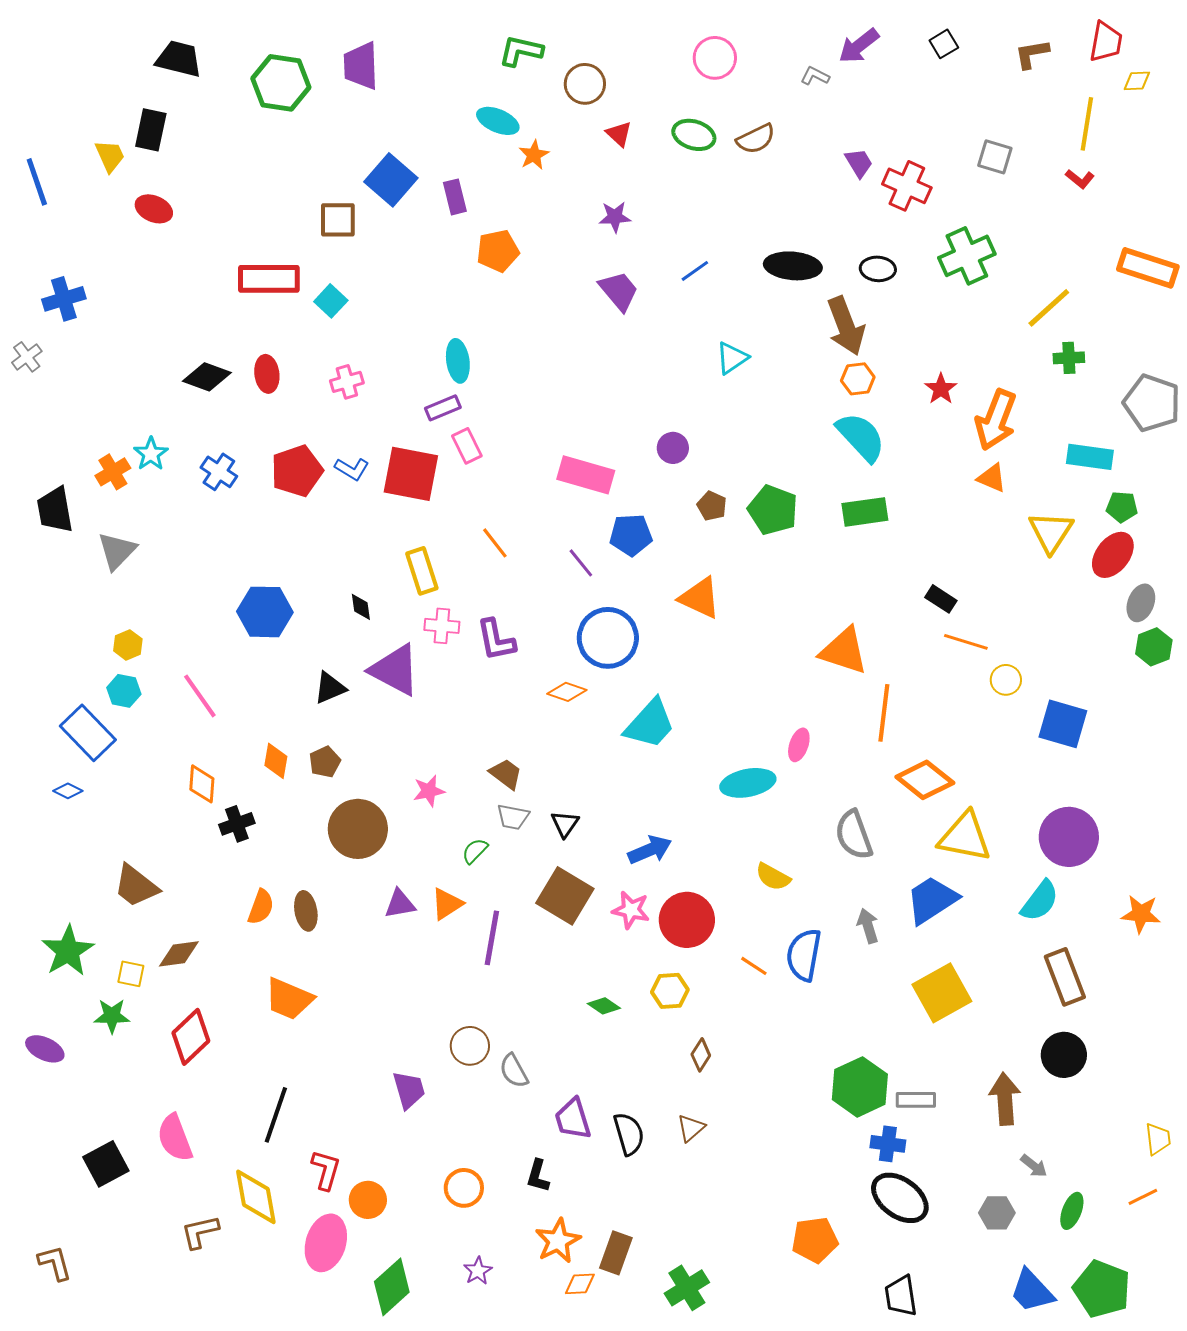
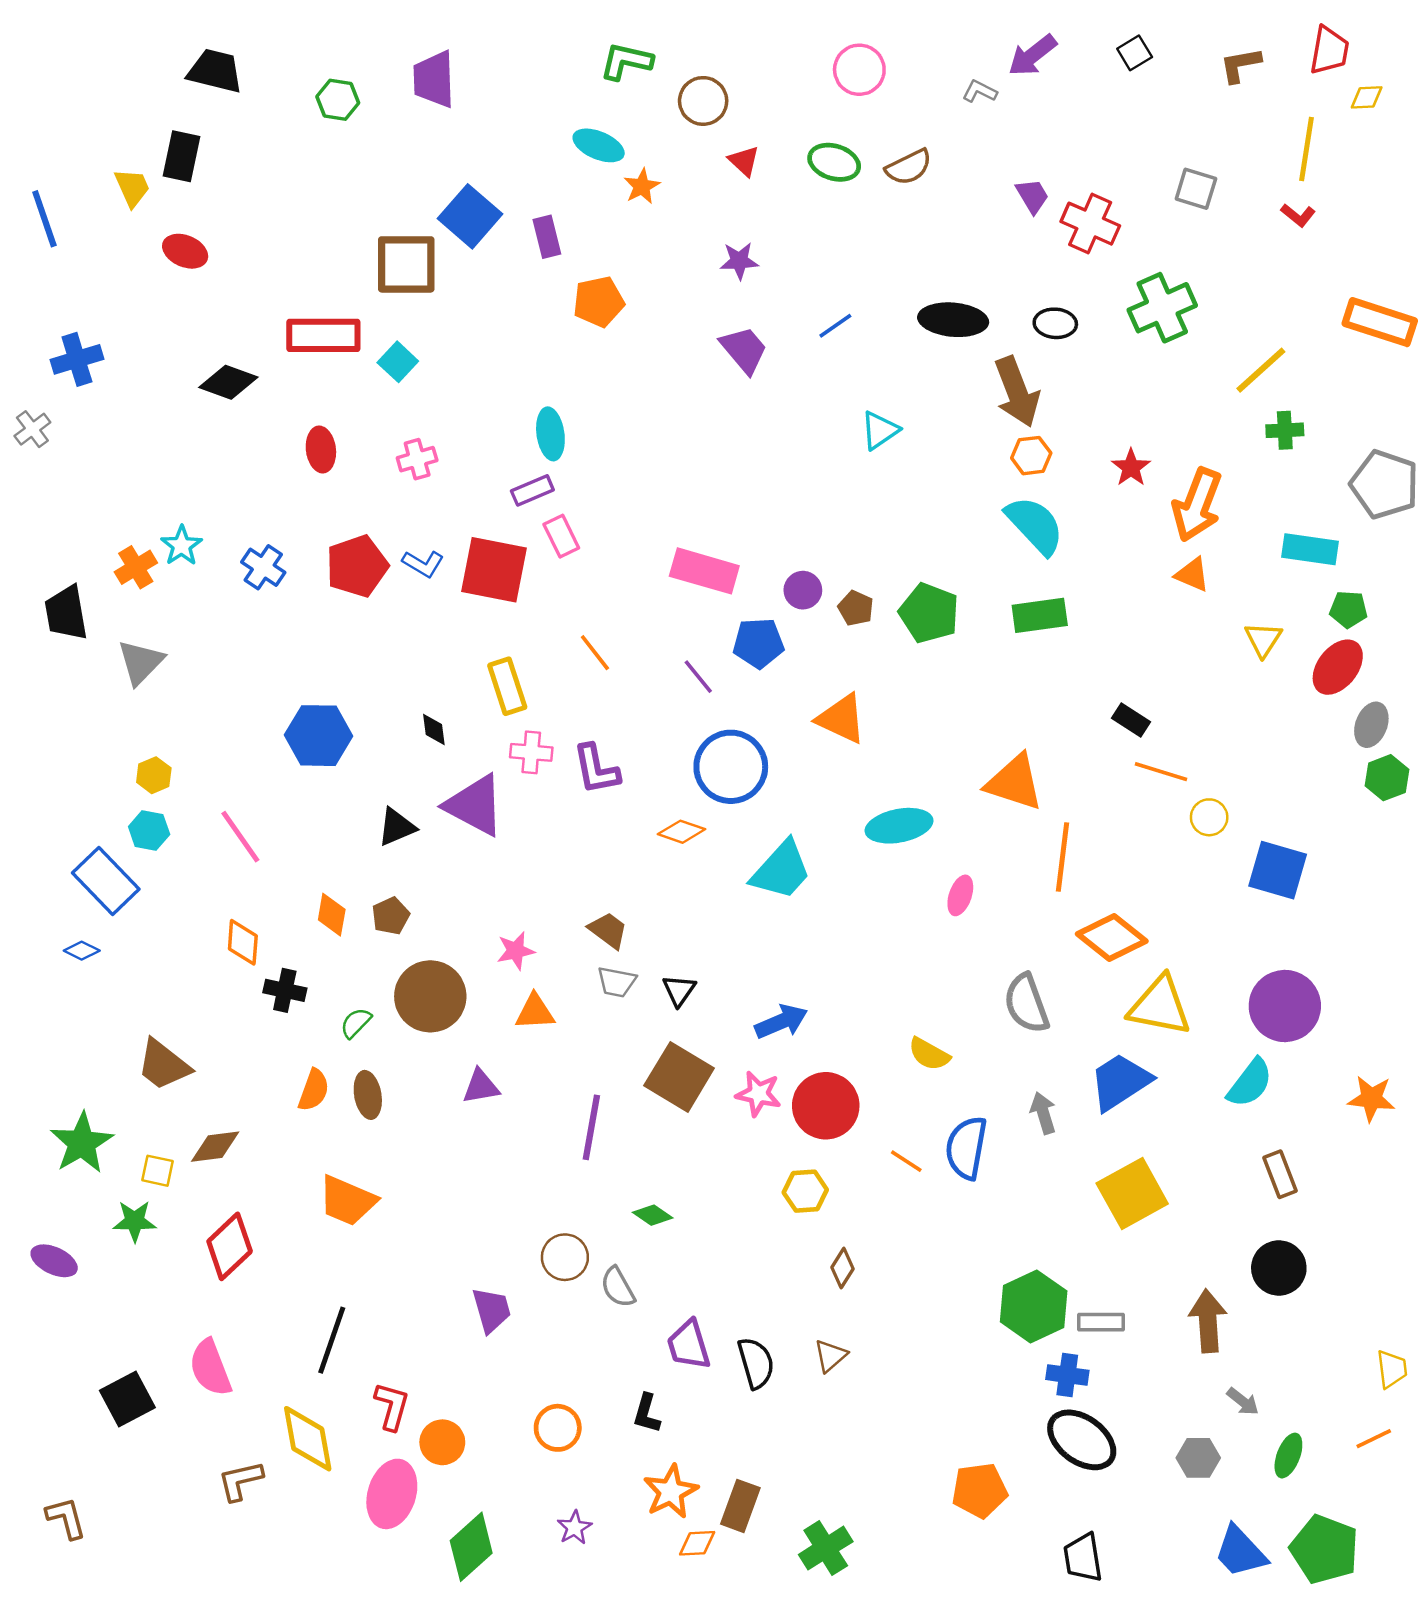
green hexagon: (281, 83) -> (338, 100), size x0.6
brown square: (338, 220) -> (406, 264), size x1.4
black diamond: (207, 377) -> (228, 382), moved
purple circle: (673, 448) -> (803, 590), moved
yellow triangle: (1051, 532) -> (1263, 639), size x0.7
cyan ellipse: (748, 783) -> (899, 826), moved
black cross: (237, 824) -> (285, 990), turned 32
green semicircle: (475, 851) -> (356, 1023), moved
orange triangle: (447, 904) -> (535, 1012), moved, turned 30
brown rectangle: (1065, 977) -> (1280, 1174), size x0.7
green diamond: (604, 1006) -> (653, 1215), moved

